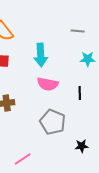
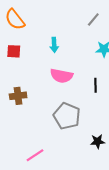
gray line: (78, 31) -> (93, 20), turned -56
cyan arrow: (41, 55) -> (54, 45), size x0.6

